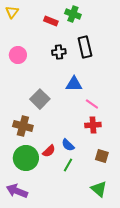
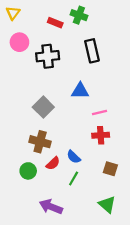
black cross: (59, 52) -> (48, 56), moved, size x1.5
pink circle: (18, 55) -> (19, 42), moved
pink line: (92, 104) -> (100, 112), turned -48
brown cross: (23, 126) -> (40, 142), moved
green circle: (26, 158) -> (28, 171), size x0.6
purple arrow: (17, 191) -> (51, 207), moved

